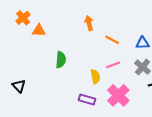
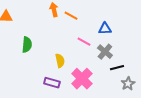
orange line: (112, 40) -> (71, 16), moved
pink line: (113, 65) -> (84, 42), moved, turned 48

